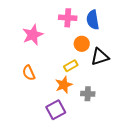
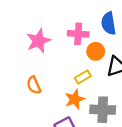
pink cross: (68, 18) -> (78, 34), moved
gray cross: (88, 94) -> (103, 110), size x1.5

